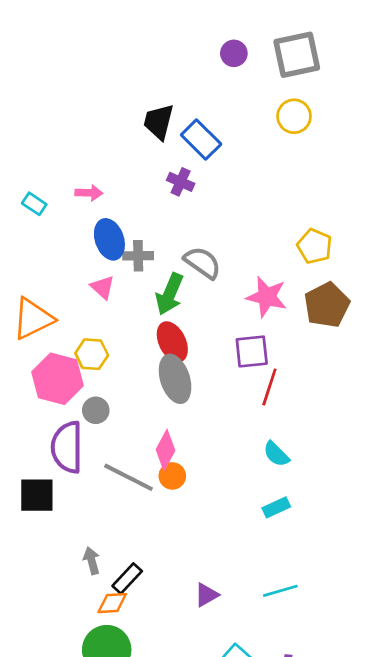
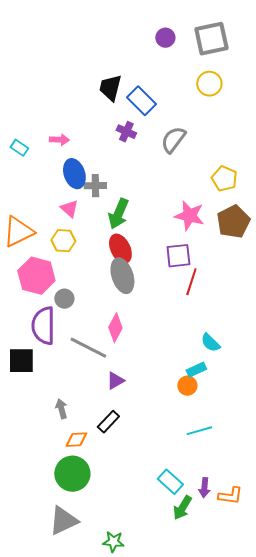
gray semicircle: (202, 263) -> (173, 140), moved, turned -88
yellow hexagon: (92, 354) -> (63, 241), moved
cyan semicircle: (276, 454) -> (210, 343), moved
orange circle: (172, 476) -> (187, 386), moved
black rectangle: (127, 578) -> (108, 422), moved
purple triangle: (207, 595) -> (115, 381), moved

